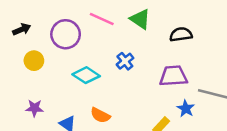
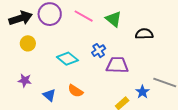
black arrow: (22, 29) -> (21, 18), size x1.6
purple circle: (66, 34) -> (50, 14), moved
purple trapezoid: (173, 76) -> (117, 65), moved

